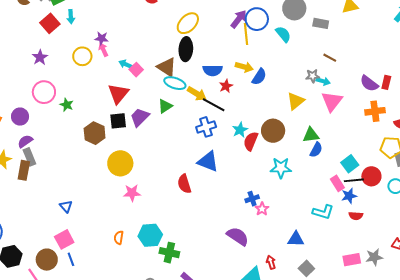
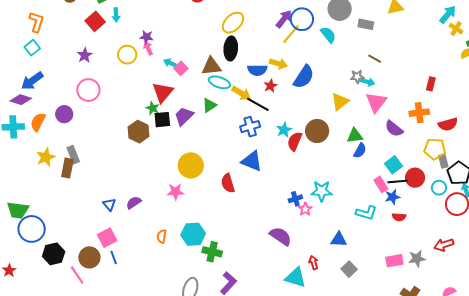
yellow line: (246, 34) -> (291, 34), turned 45
brown triangle: (167, 67) -> (211, 66), turned -40
yellow arrow: (244, 67) -> (278, 64), moved
blue semicircle: (259, 77) -> (304, 77), size x1.4
purple semicircle: (369, 83) -> (394, 129), moved
green star: (67, 105) -> (153, 108), moved
purple semicircle: (25, 141) -> (134, 203), moved
yellow circle: (120, 163) -> (191, 165), moved
cyan star: (281, 168) -> (322, 191), moved

